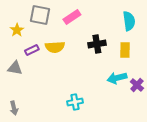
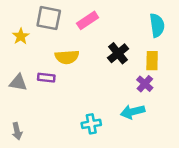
black cross: (97, 44) -> (118, 53), turned -30
purple rectangle: (32, 50) -> (46, 78), moved, turned 32
cyan arrow: (117, 78) -> (133, 112), moved
purple cross: (137, 85) -> (145, 84), moved

